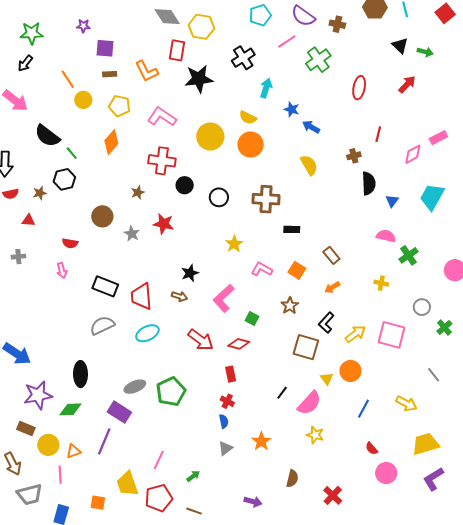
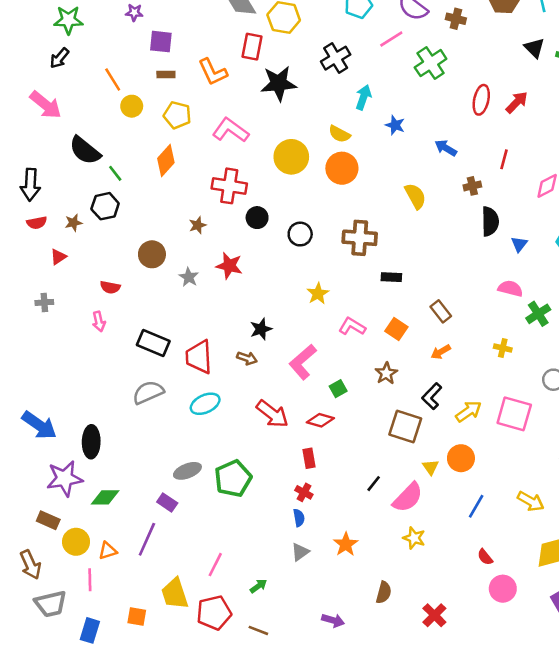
red arrow: (407, 84) -> (517, 102), moved
blue arrow: (311, 127) -> (446, 148), moved
red triangle: (28, 220) -> (58, 257), turned -40
green square: (252, 319) -> (338, 389), turned 32
black ellipse: (80, 374) -> (91, 442), moved
purple rectangle: (119, 412) -> (167, 503), size x0.7

